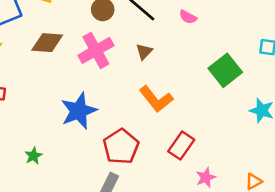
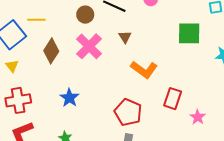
brown diamond: (47, 43) -> (51, 51), turned -45
green square: (225, 70) -> (189, 33), turned -35
blue star: (79, 111) -> (69, 98), moved, size x0.7

